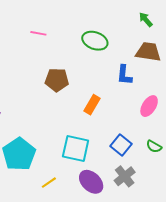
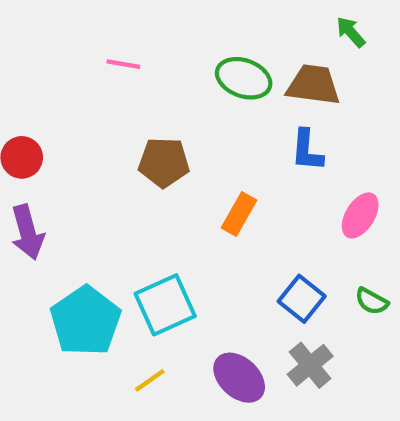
brown trapezoid: (148, 52) -> (313, 85), moved
cyan square: (76, 149) -> (165, 305), moved, turned -36

